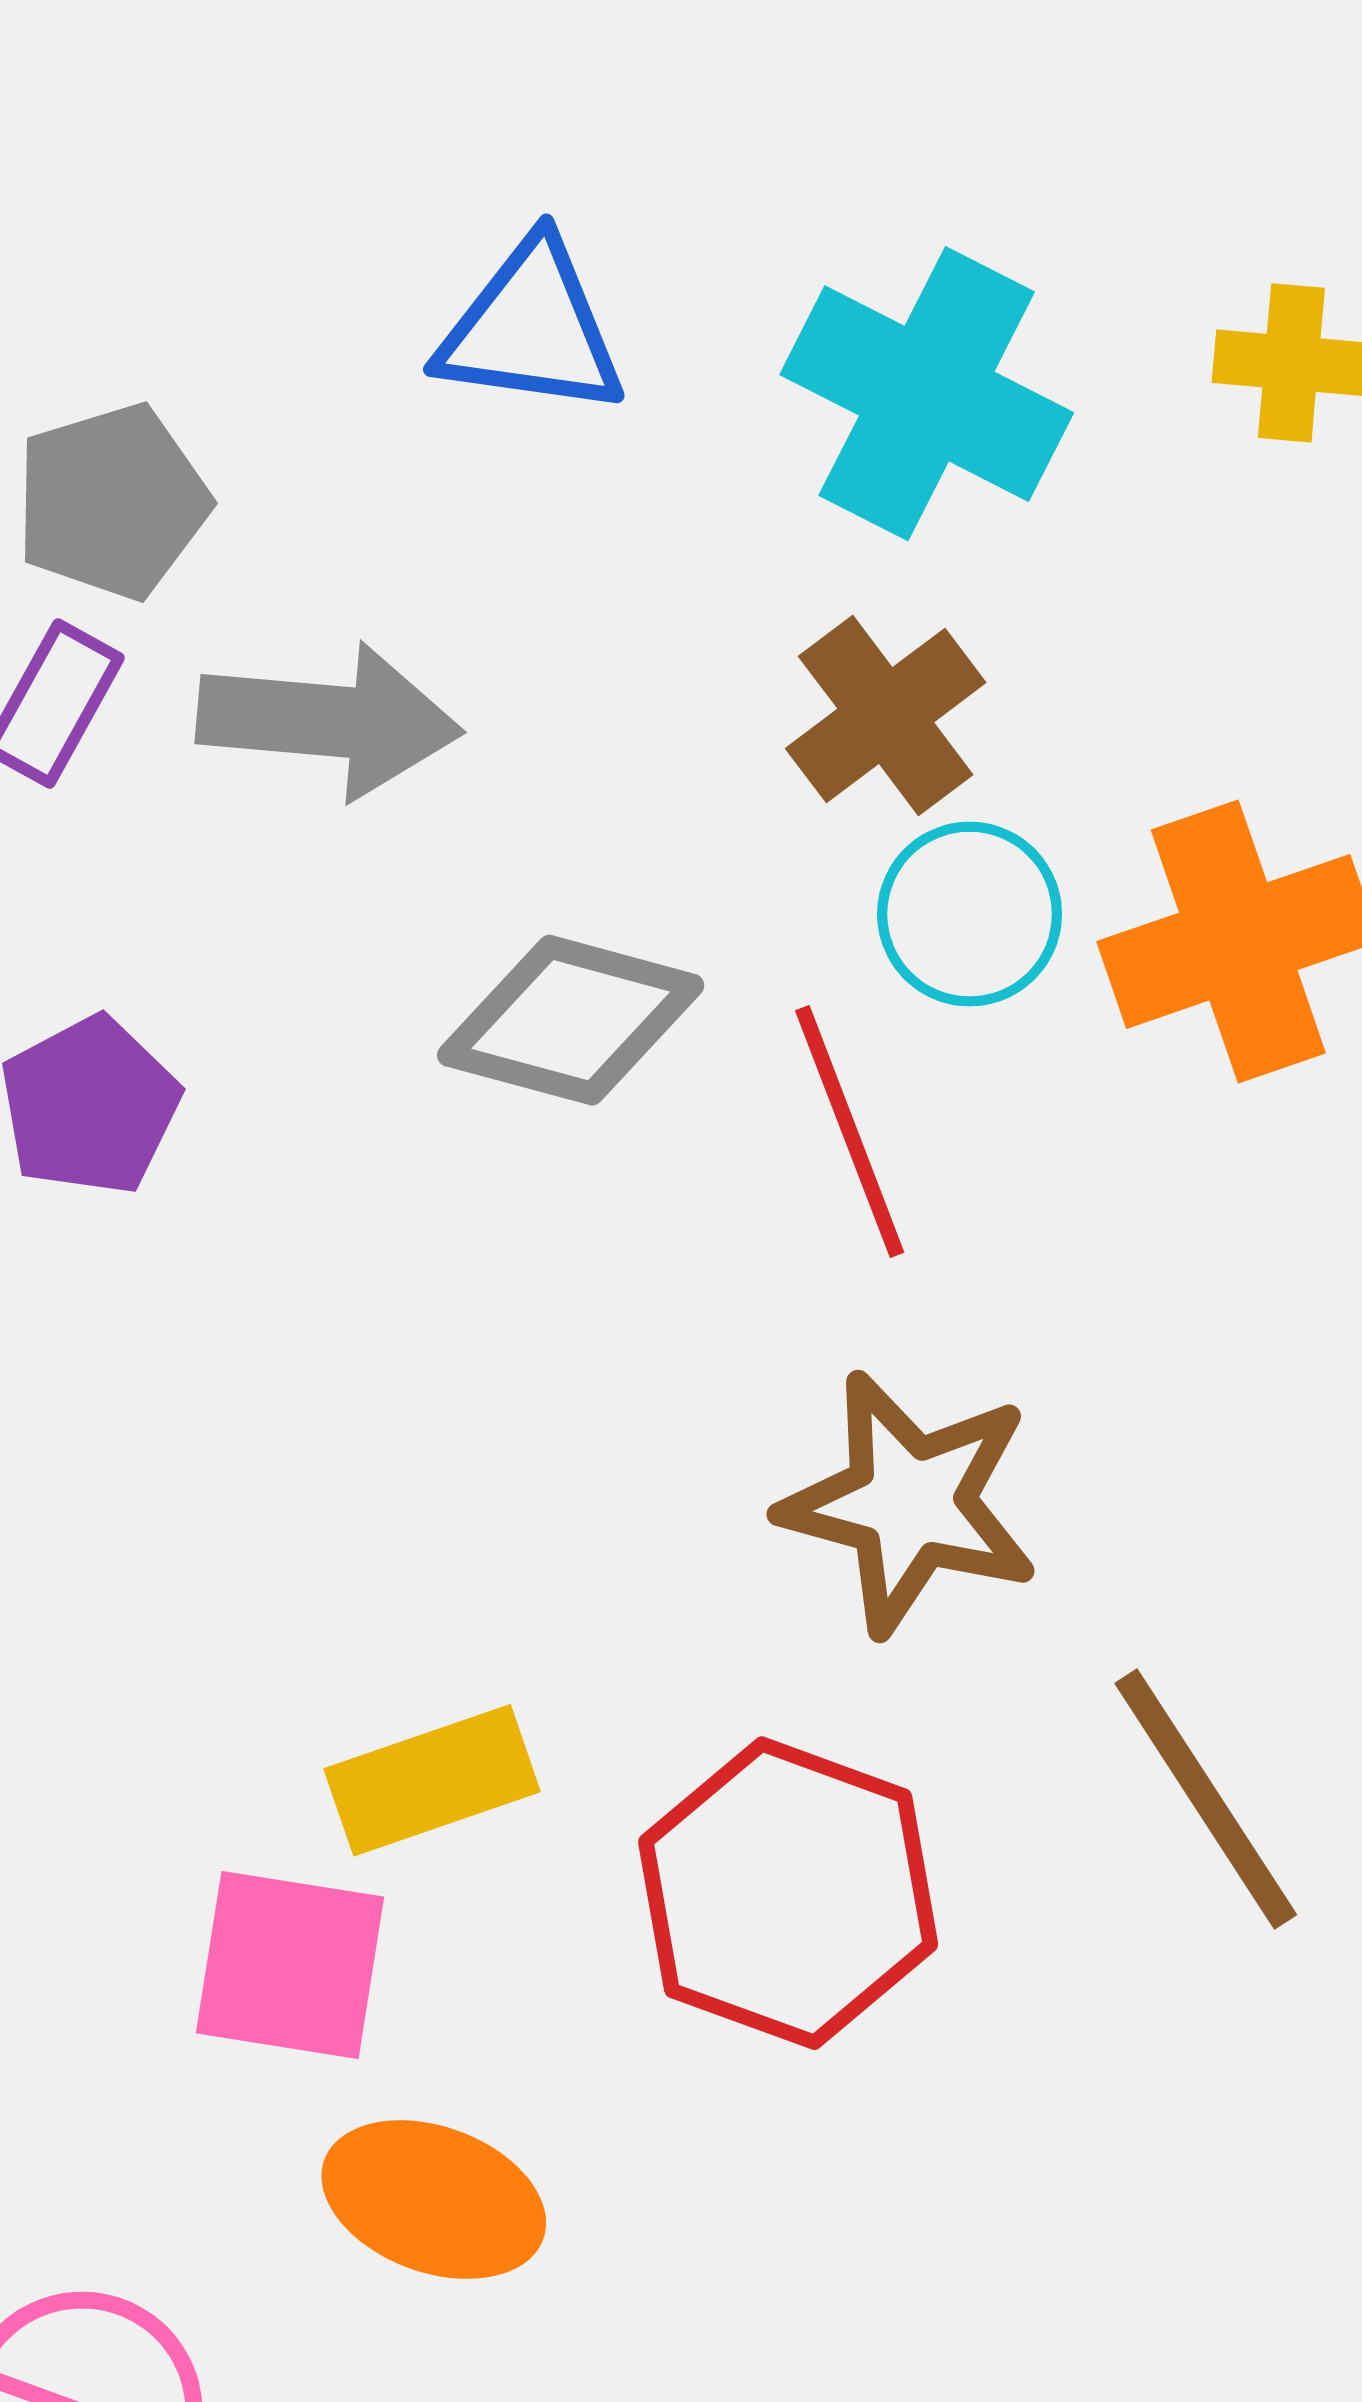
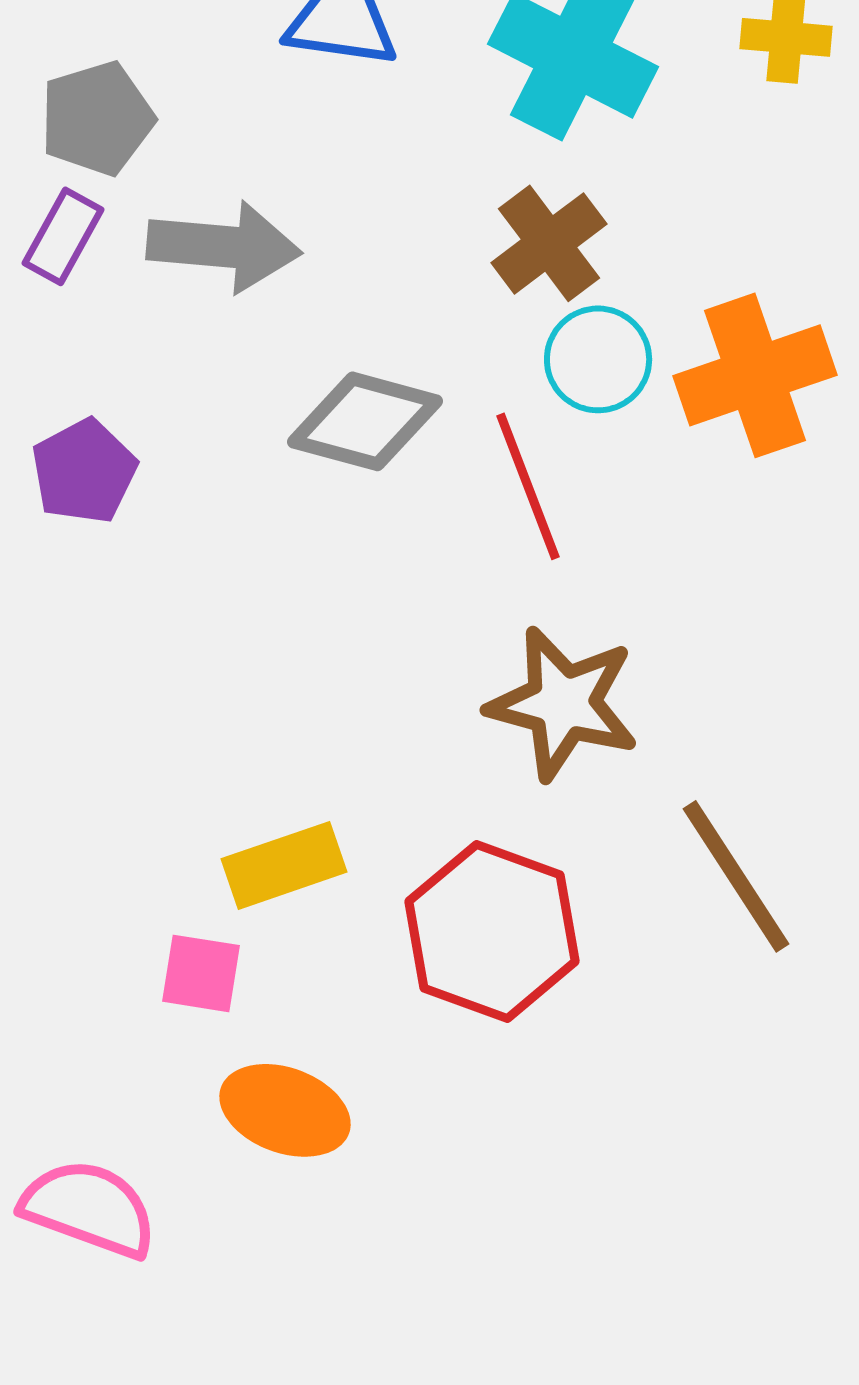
pink square: (290, 1965) -> (201, 973), size x0.7

